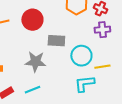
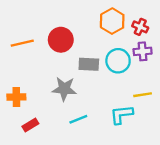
cyan circle: (81, 56) -> (118, 61), moved
cyan line: (32, 90) -> (78, 119), moved

